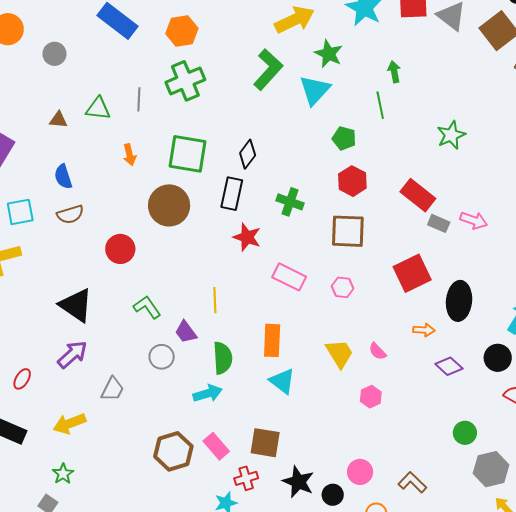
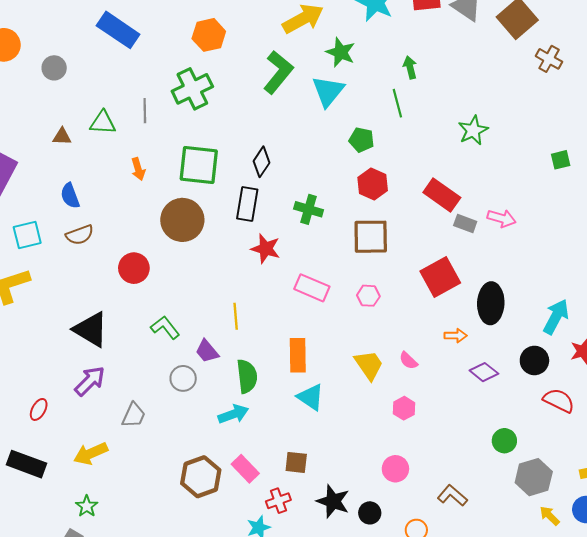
orange hexagon: (182, 31) -> (209, 35), moved
brown square: (265, 443) -> (296, 462), size x0.7
pink circle: (360, 472) -> (395, 469), moved

